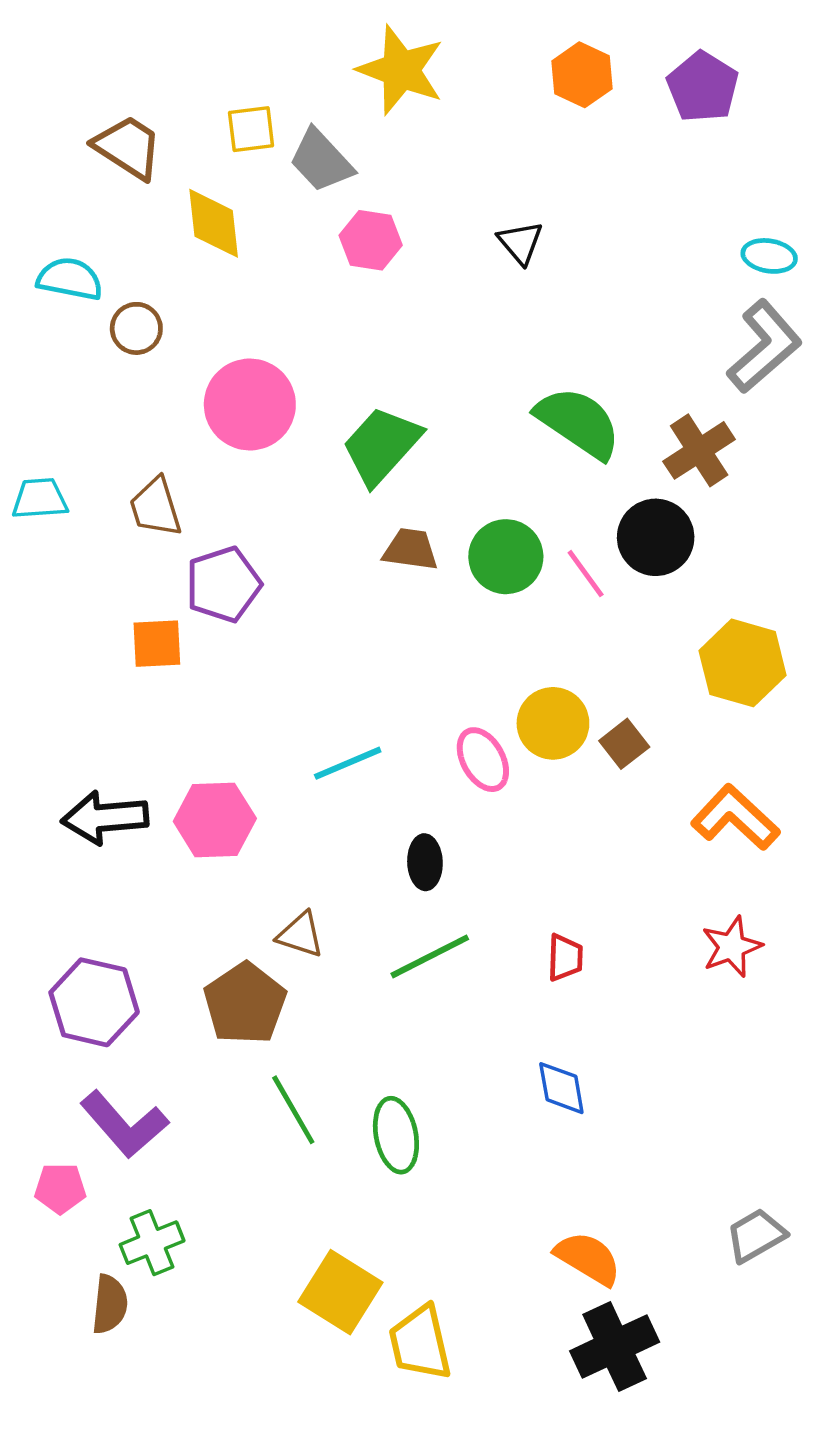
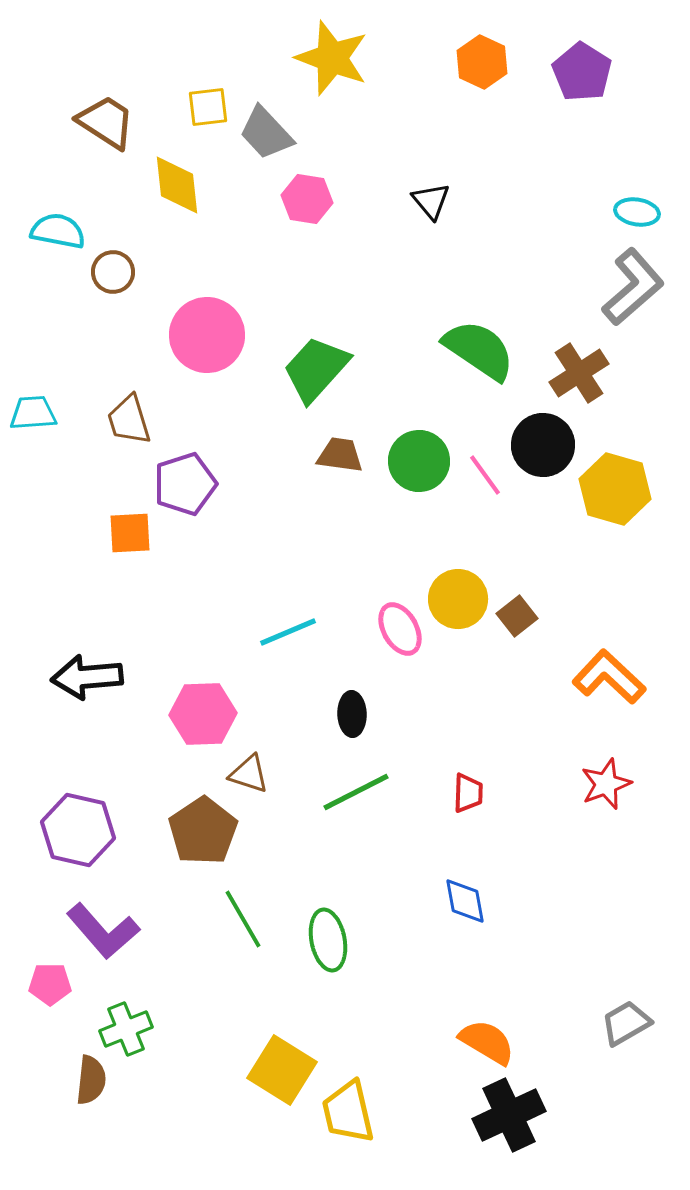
yellow hexagon: (743, 663) -> (615, 489), moved
pink hexagon: (215, 820) -> (203, 714), moved

